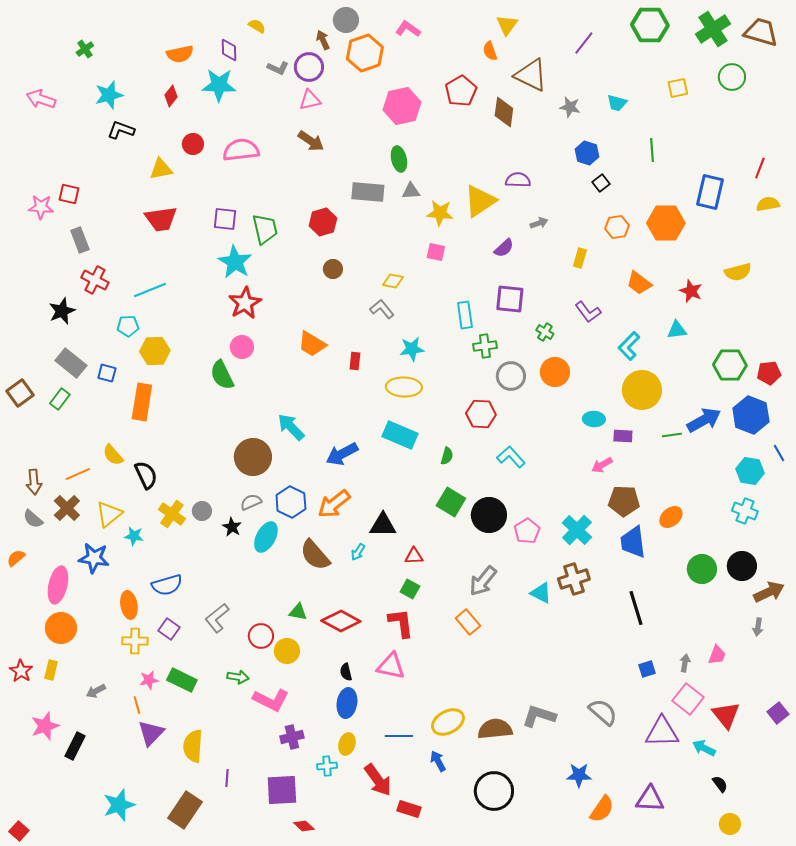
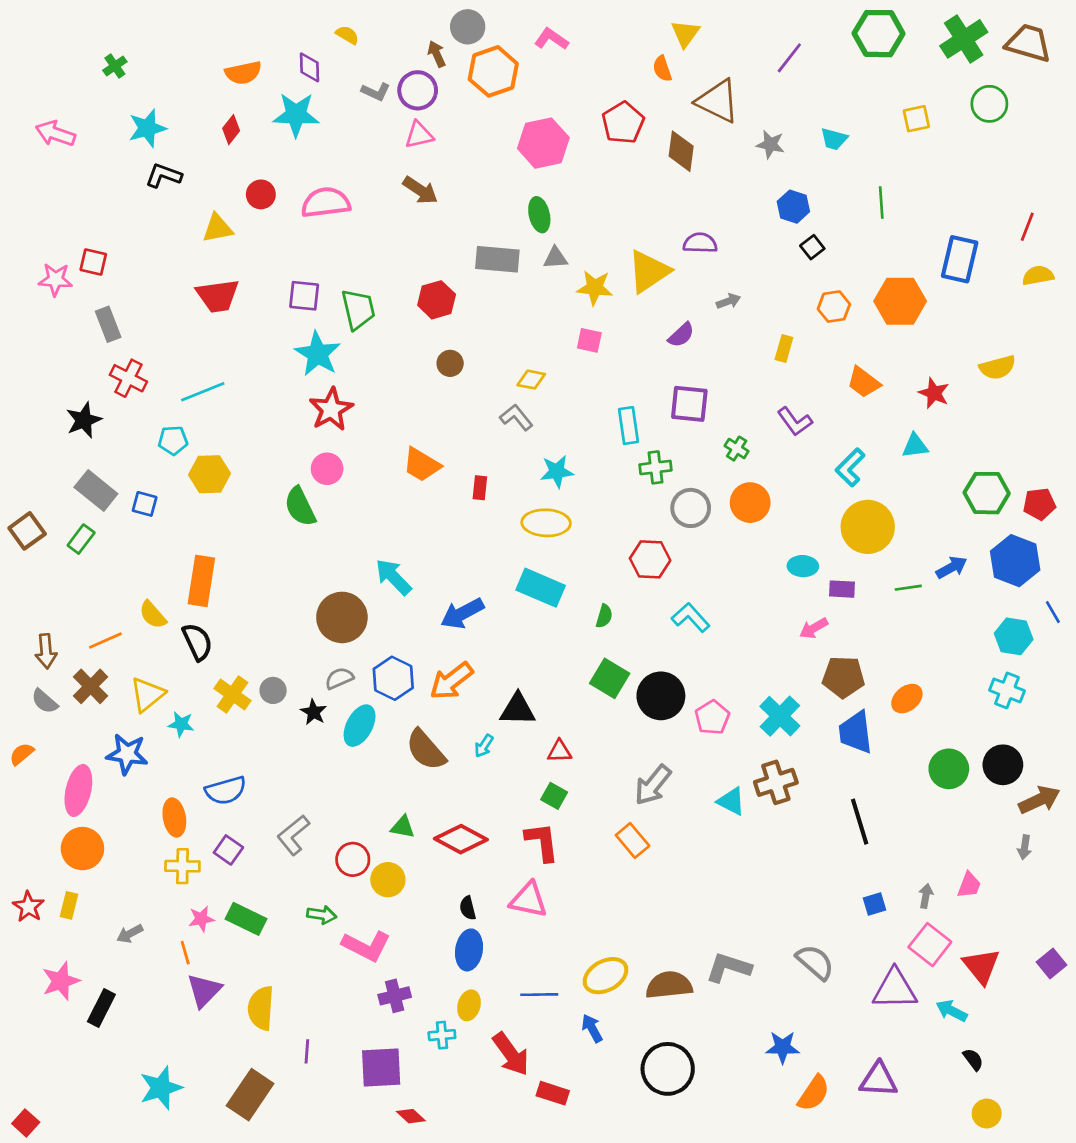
orange rectangle: (142, 402) -> (201, 581), moved
blue arrow: (704, 420) -> (952, 567), size x0.7

